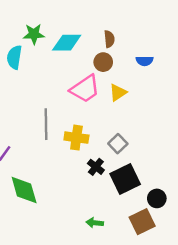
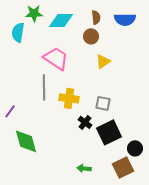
blue semicircle: (145, 61) -> (125, 19), moved, size x1.5
pink trapezoid: (85, 89) -> (56, 58), moved, turned -112
gray square: (118, 144) -> (103, 103), turned -35

